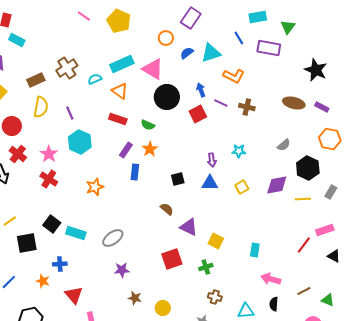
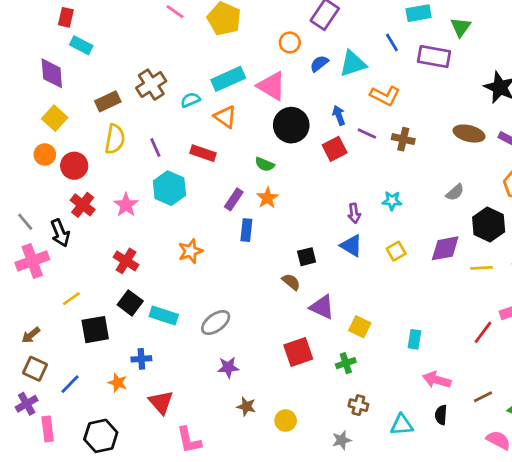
red rectangle: (118, 119) -> (203, 153), moved
red cross: (49, 179) -> (126, 261), moved
black square: (178, 179) -> (307, 257), moved
blue triangle: (210, 183) -> (351, 246), turned 30

